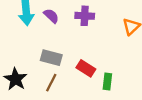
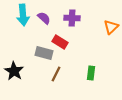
red rectangle: (86, 68) -> (60, 42), moved
brown line: (51, 83) -> (56, 74), moved

